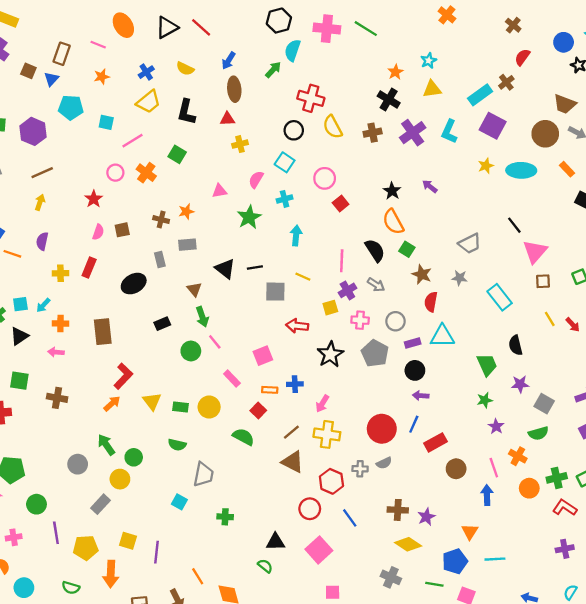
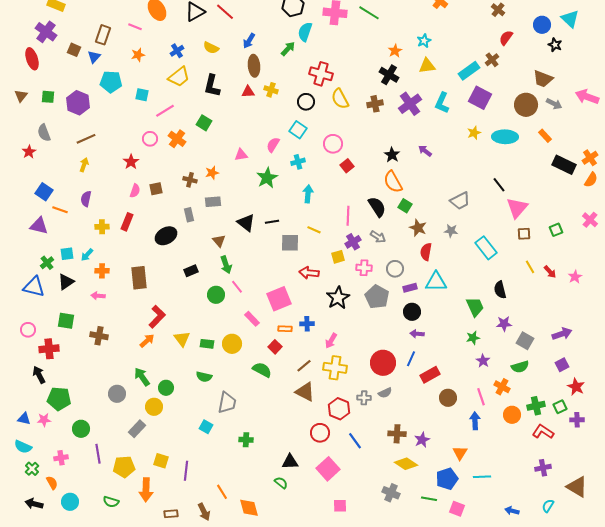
yellow cross: (240, 144) -> (271, 90), moved, turned 32
pink square: (263, 356) -> (279, 299), size x1.4

